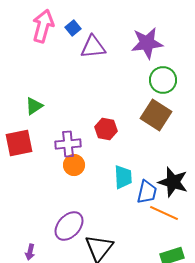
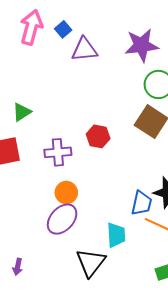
orange circle: (74, 165) -> (66, 193), moved
cyan trapezoid: (123, 177) -> (116, 235), moved
purple ellipse: (69, 226) -> (62, 219), moved

